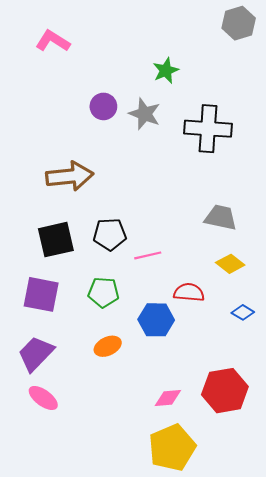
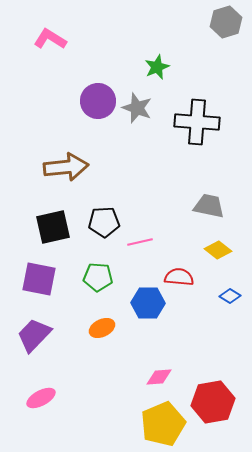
purple circle: (103, 106) -> (98, 101), size x1.4
red hexagon: (225, 391) -> (213, 402), moved
pink ellipse: (43, 398) -> (41, 398), moved, turned -64

